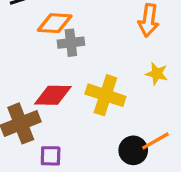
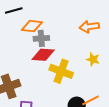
orange arrow: (149, 20) -> (89, 27), turned 72
red diamond: (53, 95) -> (43, 55), moved

